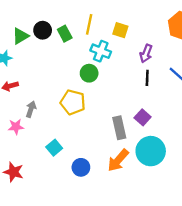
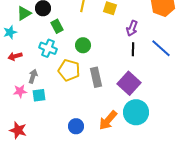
green rectangle: (65, 34) -> (57, 26), moved
cyan cross: (101, 51) -> (48, 48), moved
purple square: (143, 117) -> (129, 83), size x1.6
gray rectangle: (119, 128) -> (96, 77), moved
cyan square: (54, 148) -> (39, 95), moved, turned 32

